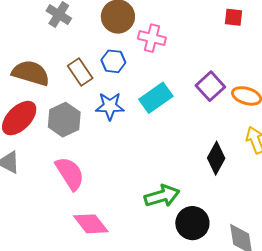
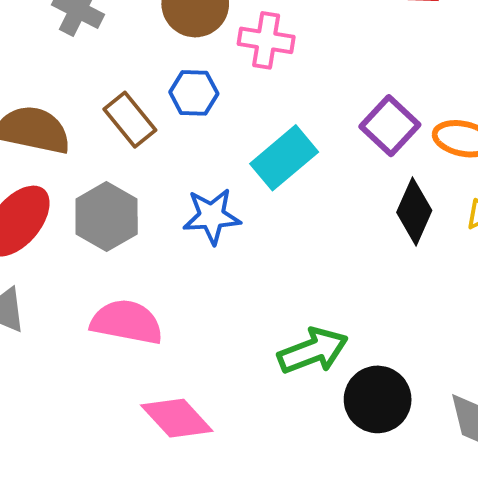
blue star: (110, 106) -> (212, 216), moved
black diamond: (216, 158) -> (414, 211), moved
pink semicircle: (70, 173) -> (127, 322), turned -42

